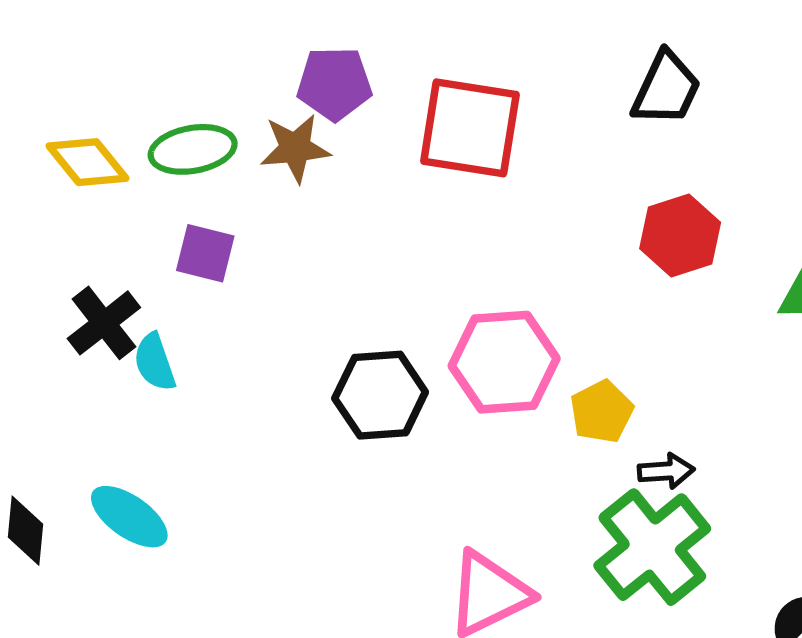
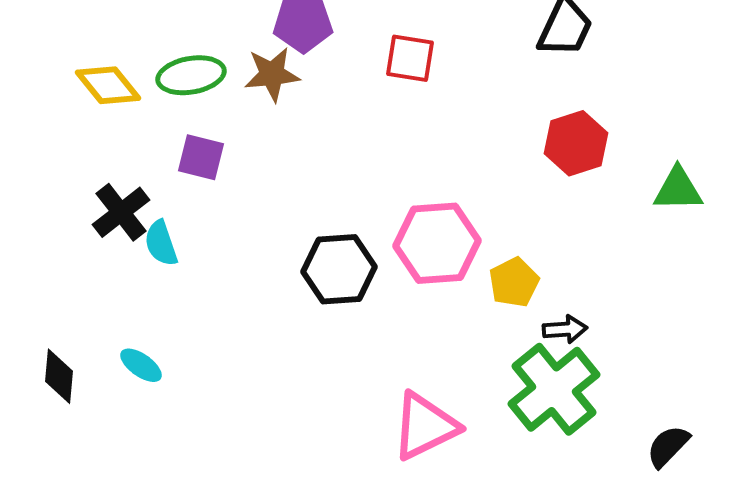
red square: (470, 128) -> (410, 58), size x0.6
cyan ellipse: (129, 517) -> (141, 365), size x0.7

